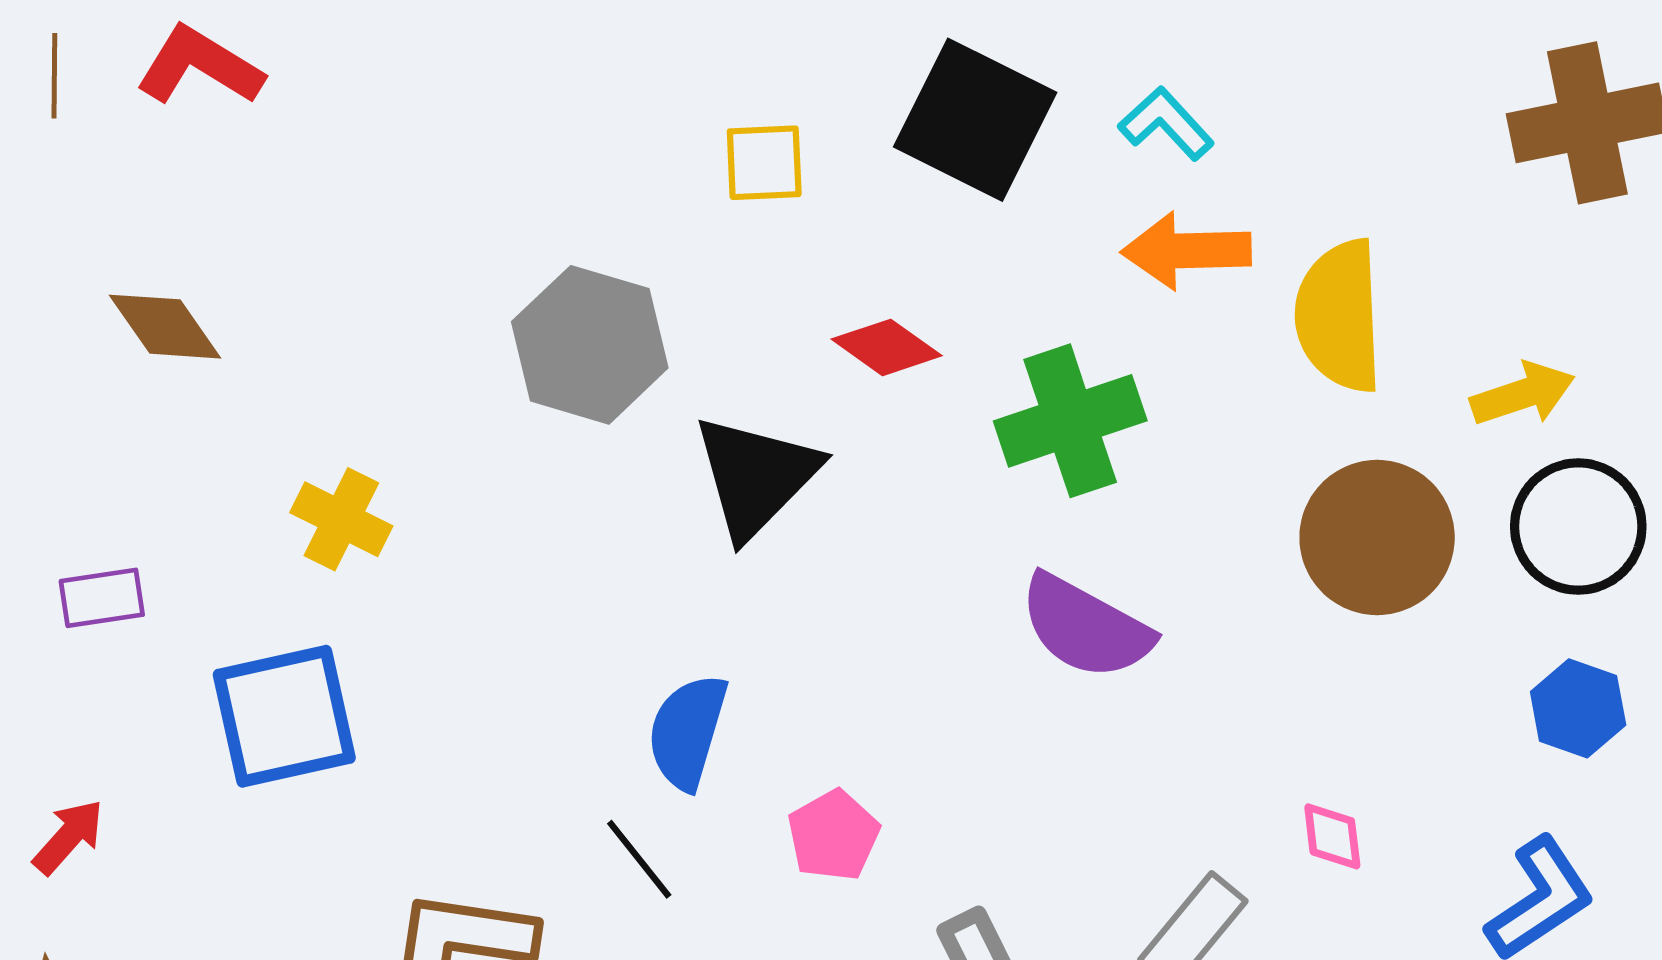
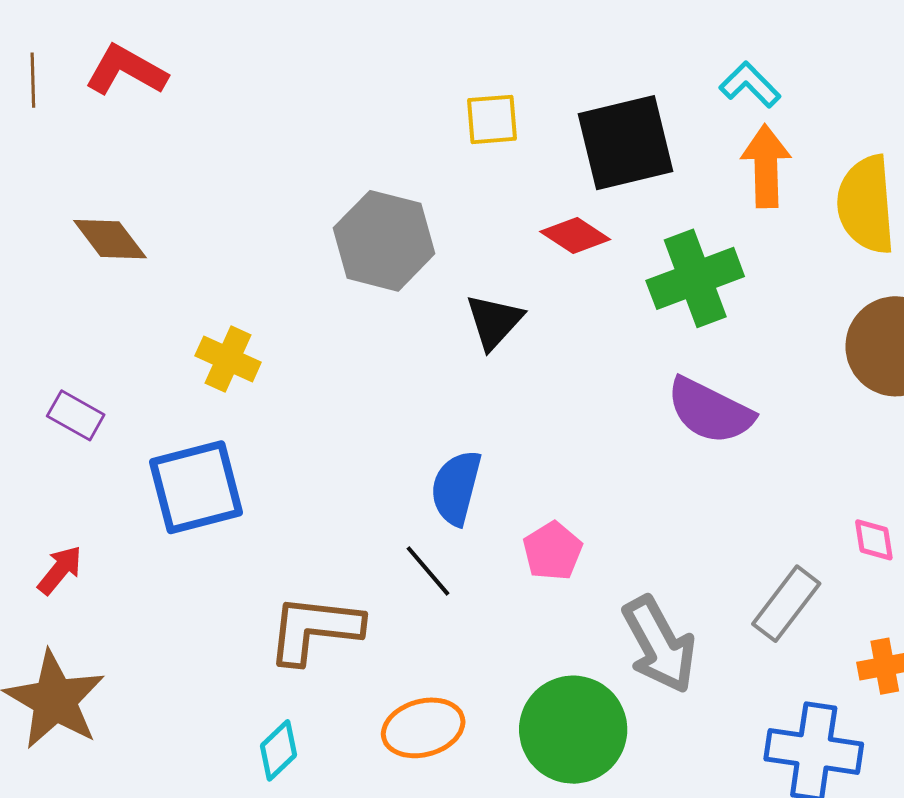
black square: (975, 120) -> (626, 143), moved, turned -38
orange arrow: (1186, 251) -> (766, 166), turned 92
black triangle: (756, 476) -> (494, 322), size x0.7
purple rectangle: (102, 598) -> (76, 415), turned 40

